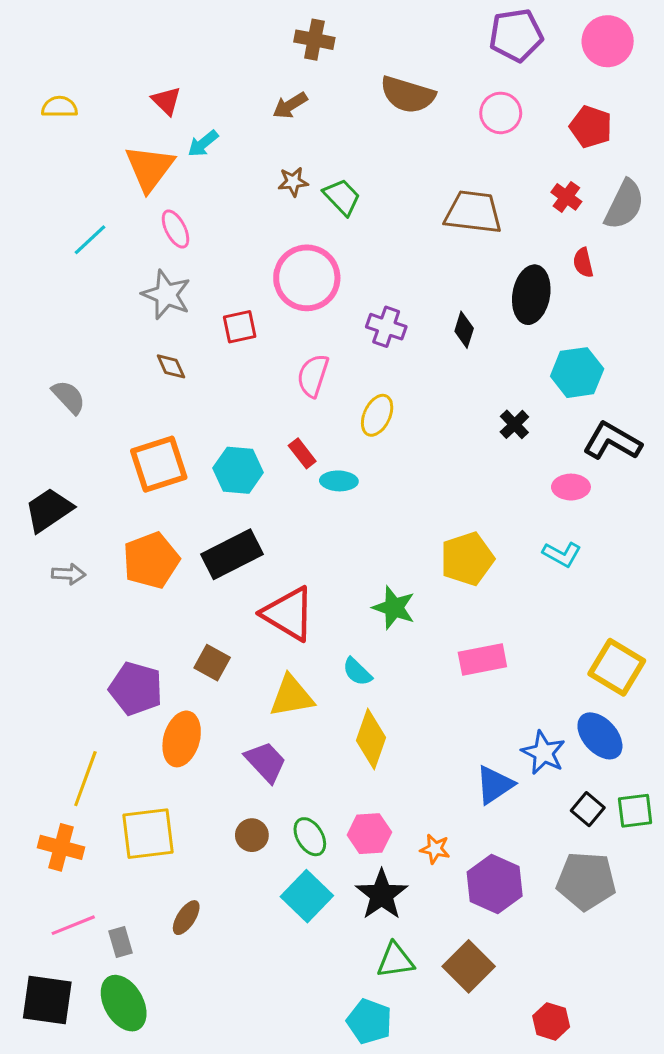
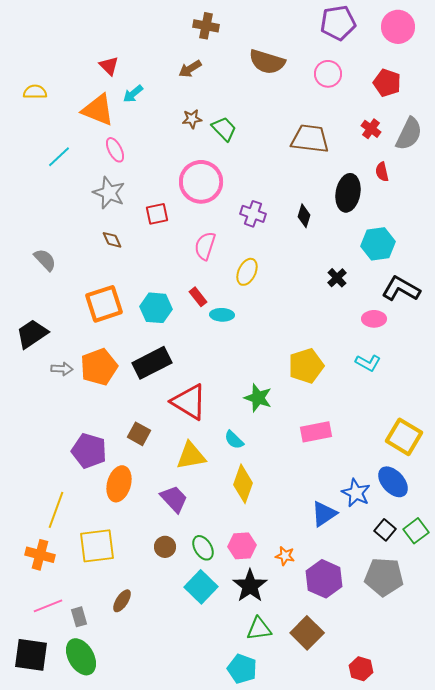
yellow semicircle: (59, 107) -> (35, 92), moved
orange triangle: (150, 168) -> (98, 110), turned -45
gray arrow: (69, 574) -> (62, 369), moved
green square: (635, 811) -> (416, 531), turned -30

